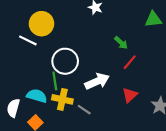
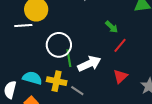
white line: (28, 40) -> (23, 25), turned -30
green line: (55, 81) -> (69, 58), moved

